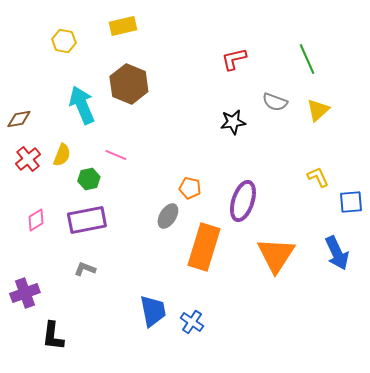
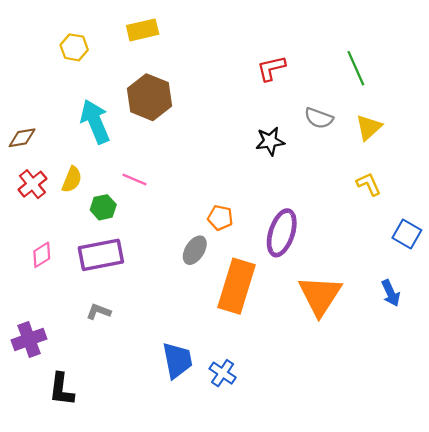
yellow L-shape: (318, 177) -> (369, 184), moved
blue square: (351, 202) -> (407, 234), turned 35
blue arrow: (337, 253) -> (391, 293), size x0.7

